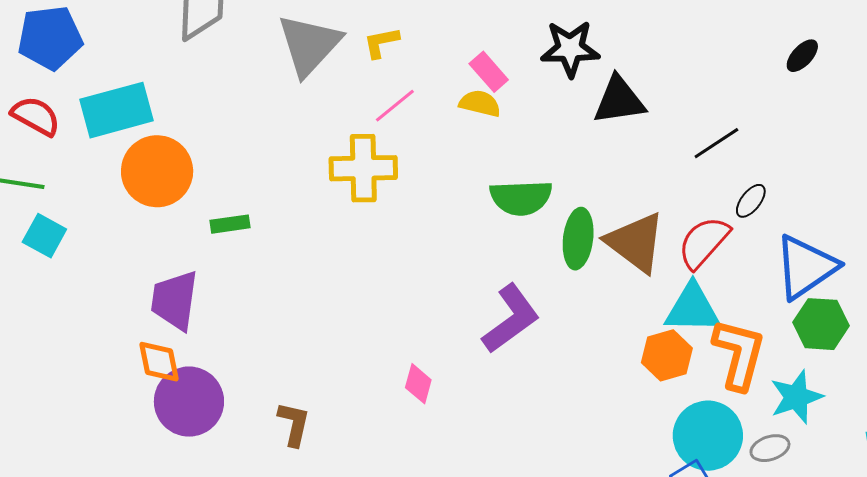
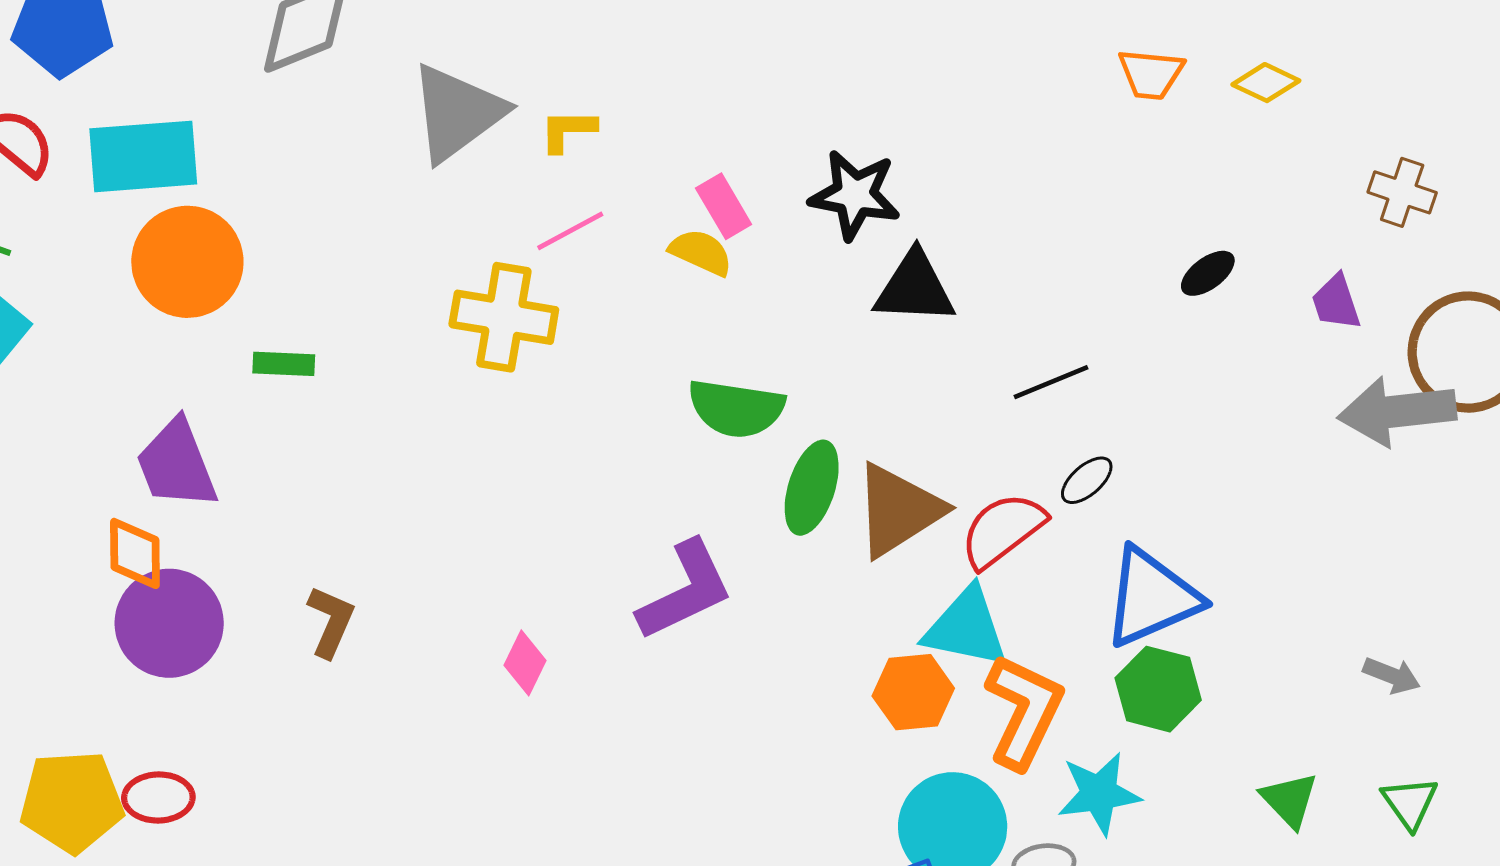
brown triangle: (636, 242) -> (898, 510), turned 40
purple trapezoid: (175, 300) -> (177, 464), turned -40
brown L-shape: (294, 424) -> (331, 622), moved

